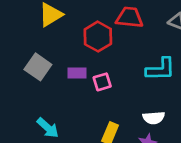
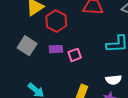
red hexagon: (98, 37) -> (56, 21), moved

